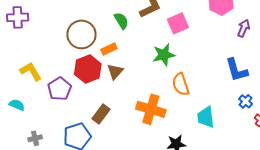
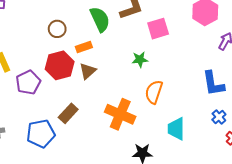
green semicircle: (121, 21) -> (100, 19), size x1.4
brown circle: (81, 34) -> (57, 29), size x0.6
green star: (164, 55) -> (140, 59), size x0.7
orange semicircle: (181, 84) -> (154, 92), turned 30

